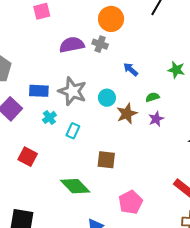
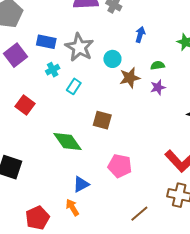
blue arrow: (131, 69) -> (140, 35), turned 56
pink pentagon: (131, 202) -> (120, 166), turned 30

